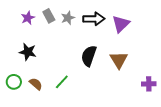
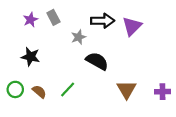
gray star: (68, 18) -> (79, 37), moved
black semicircle: (89, 56) -> (97, 61), turned 100
brown triangle: (119, 60) -> (127, 89), moved

